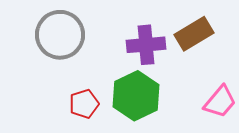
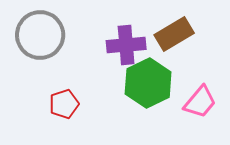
green hexagon: (136, 96) -> (148, 83), moved

